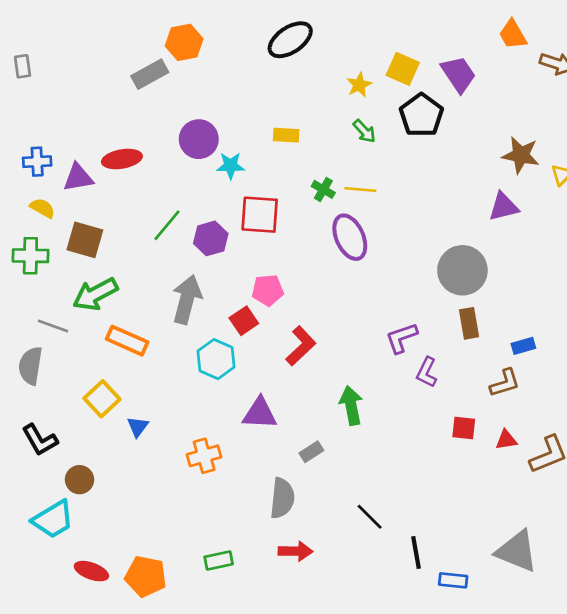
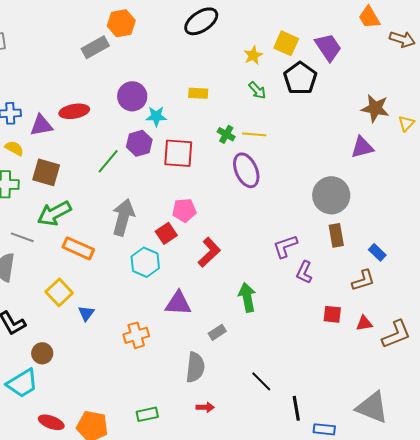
purple hexagon: (211, 238) -> (139, 143), moved
blue rectangle: (523, 346) -> (377, 252), turned 60
red arrow: (295, 551) -> (205, 407), size x0.7

